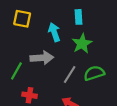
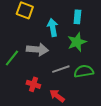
gray line: (70, 75) -> (61, 69), turned 30
red cross: (29, 95) -> (33, 84), moved

